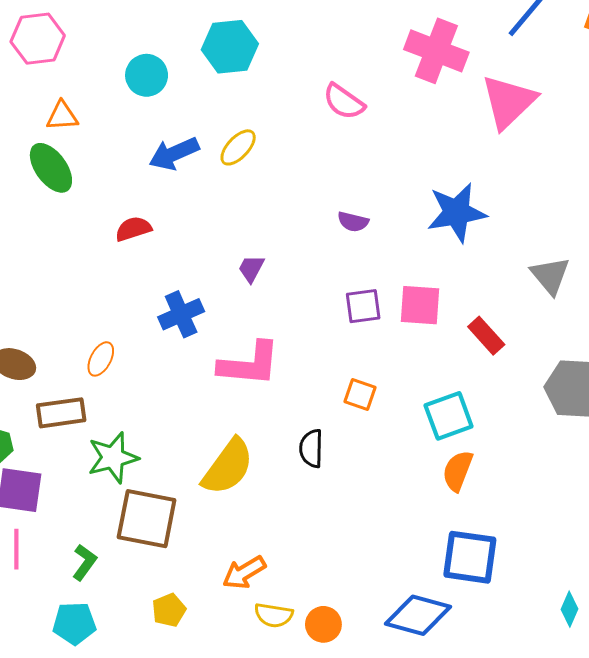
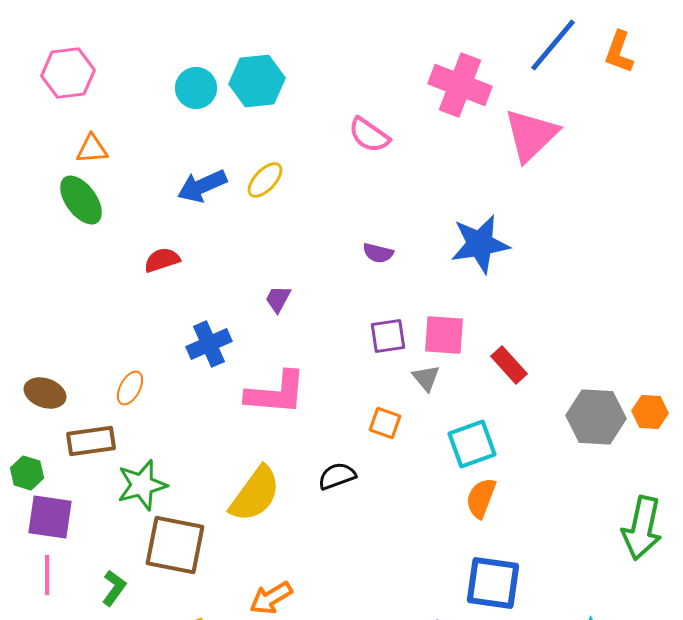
cyan circle: (147, 75) -> (196, 88), moved
gray triangle: (550, 276) -> (426, 378), moved, size x0.7
black semicircle: (311, 448) -> (337, 476), turned 69

